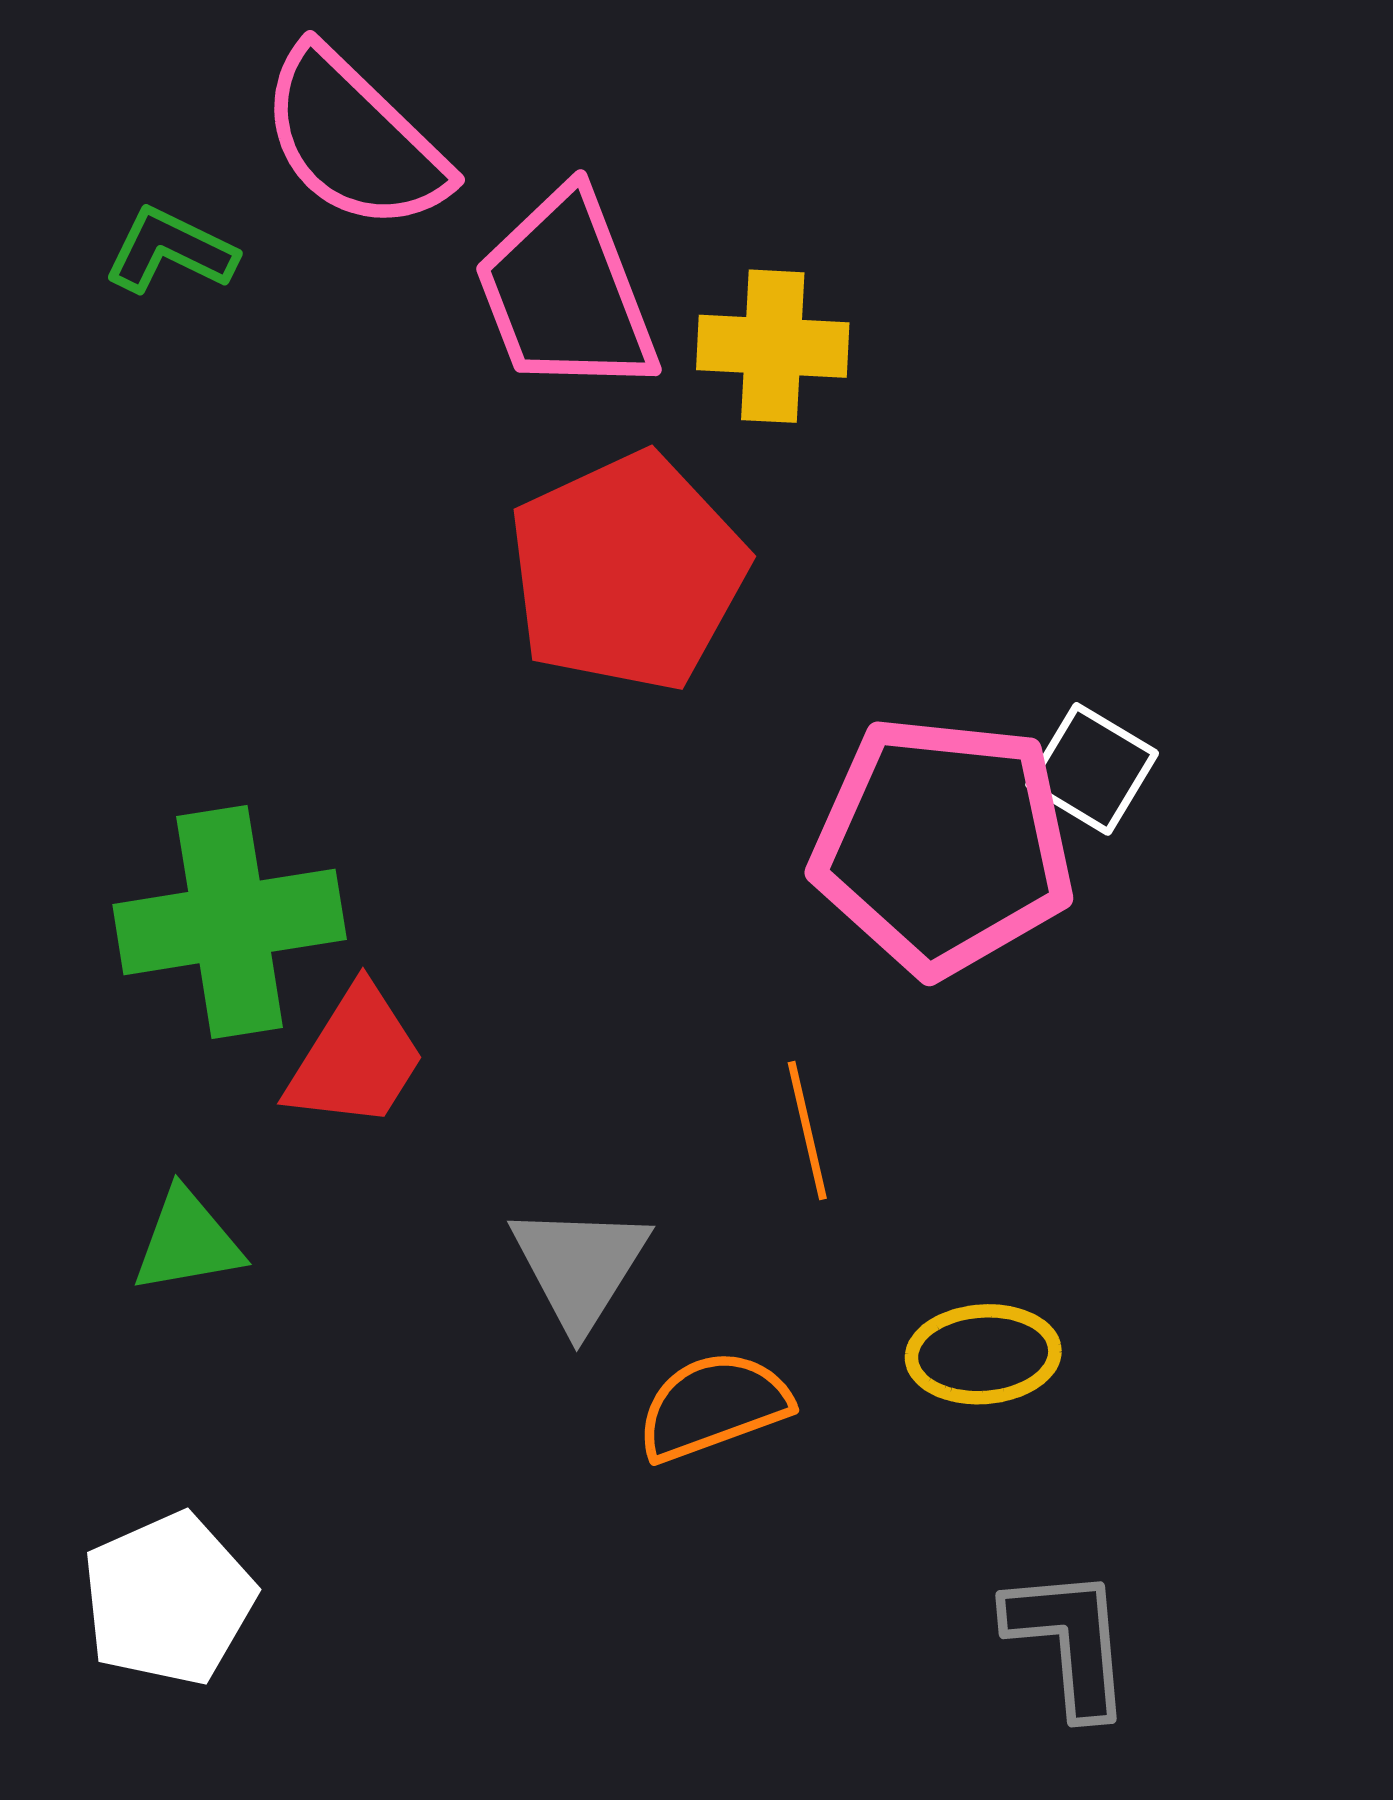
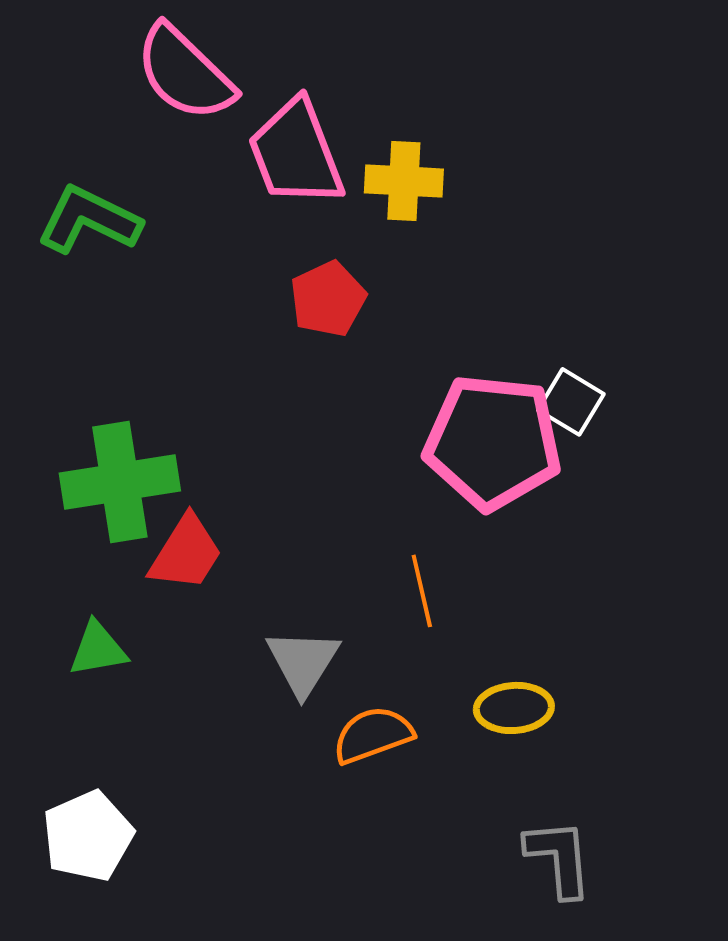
green L-shape: (170, 251) -> (89, 220), moved, size x1.5
red pentagon: (627, 572) -> (328, 299), size x0.6

